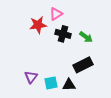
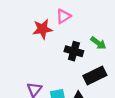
black cross: (63, 34) -> (74, 51), moved

